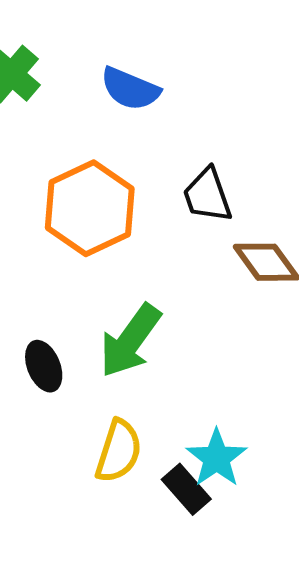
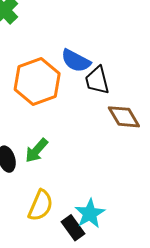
blue semicircle: (130, 89) -> (76, 61), moved
green arrow: (130, 341) -> (37, 150), moved, size x0.7

